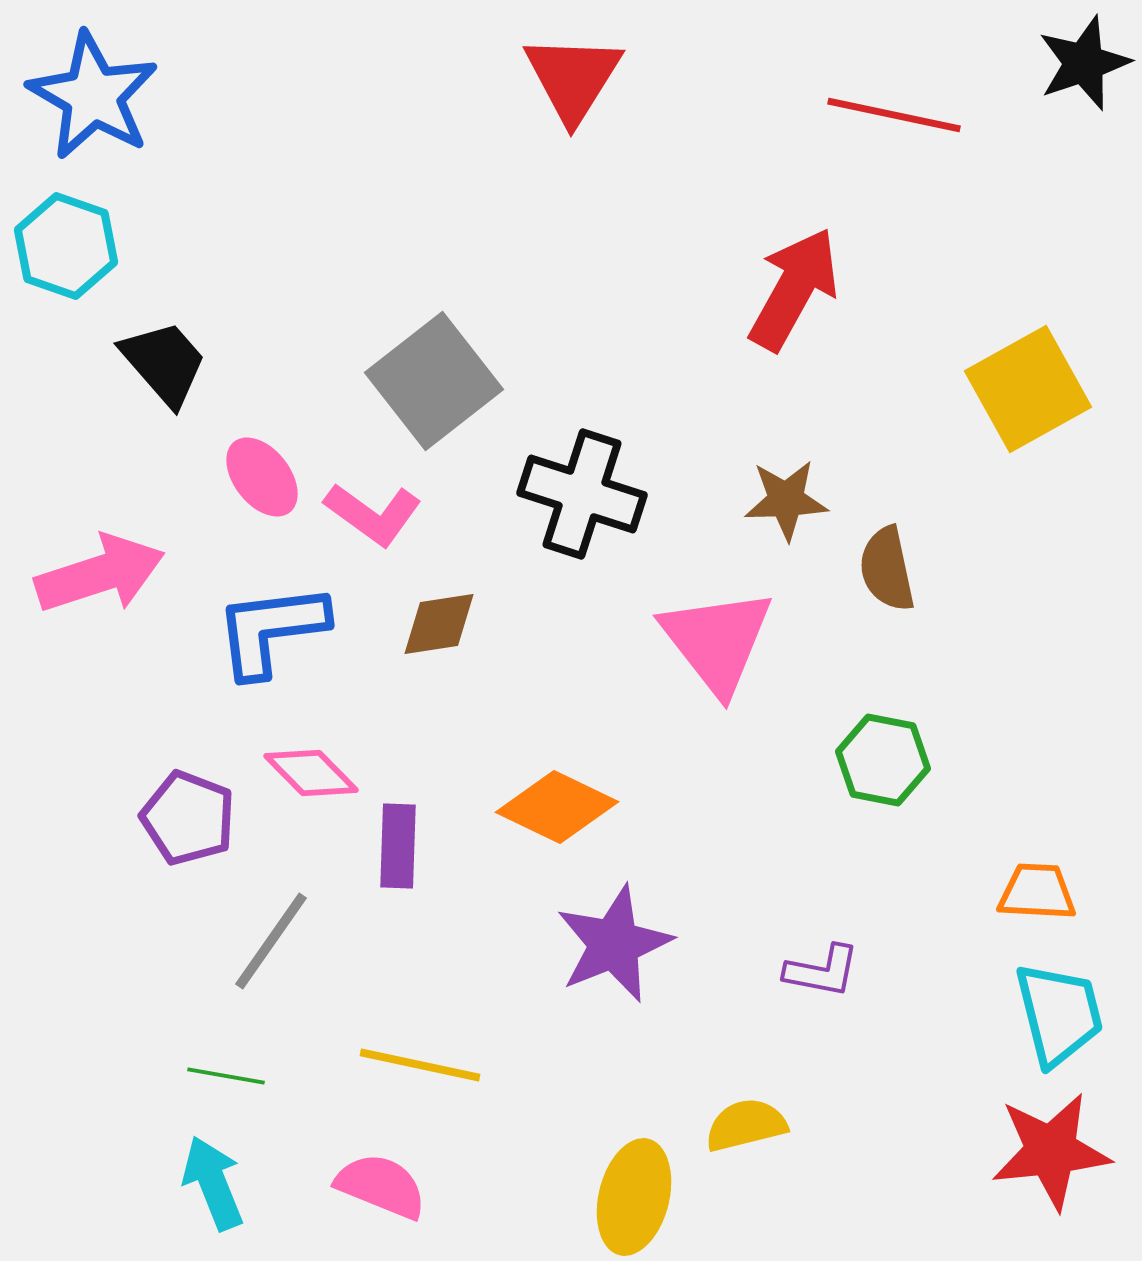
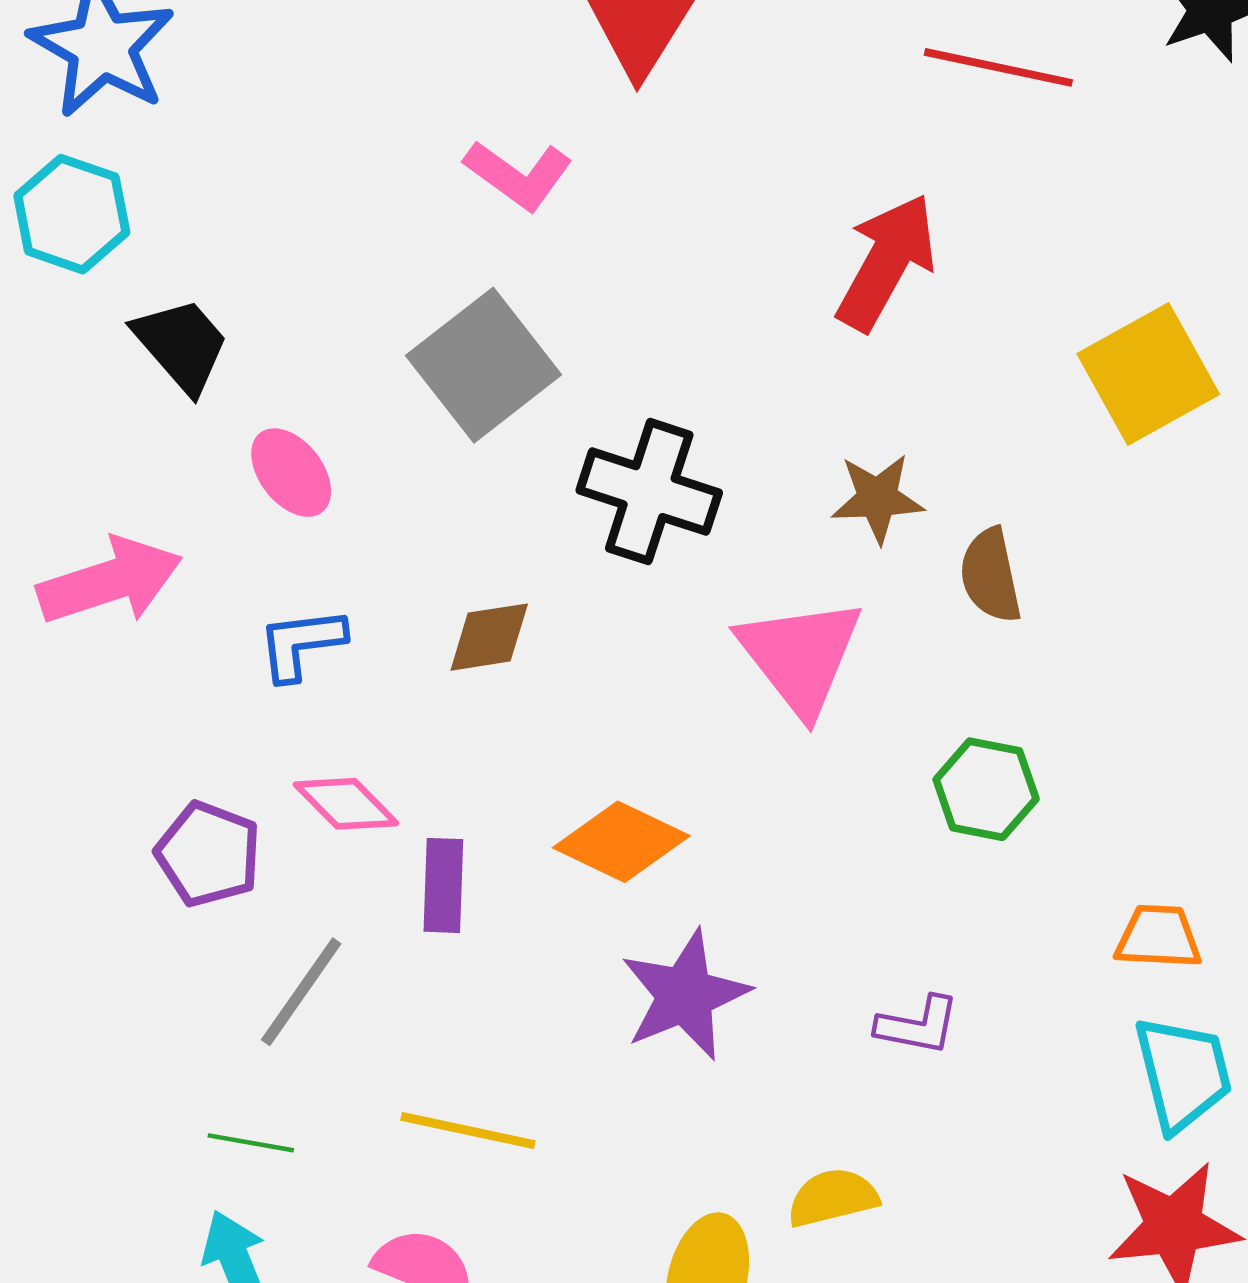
pink L-shape: (373, 514) -> (518, 175), moved
blue L-shape: (271, 630) -> (301, 644), size x0.7

